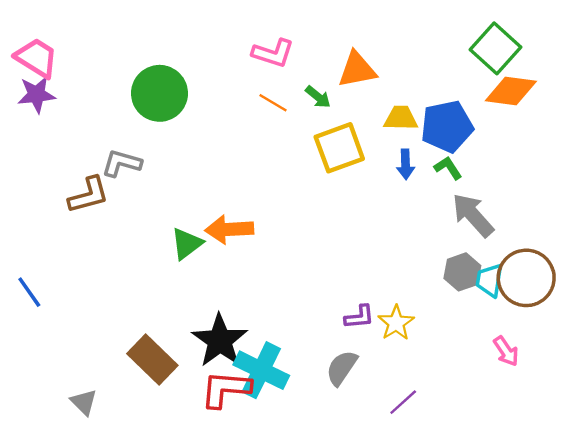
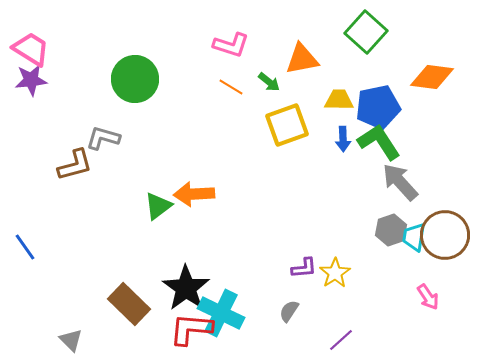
green square: (495, 48) -> (366, 32), moved
green L-shape: (448, 168) -> (379, 142), size x1.8
gray semicircle: (342, 368) -> (289, 311), size x0.7

